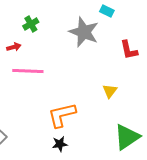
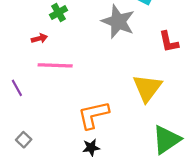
yellow triangle: (110, 91) -> (147, 88), size x1.8

